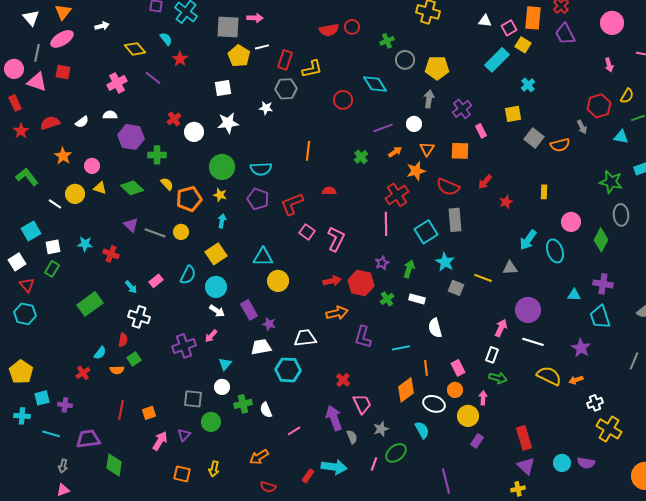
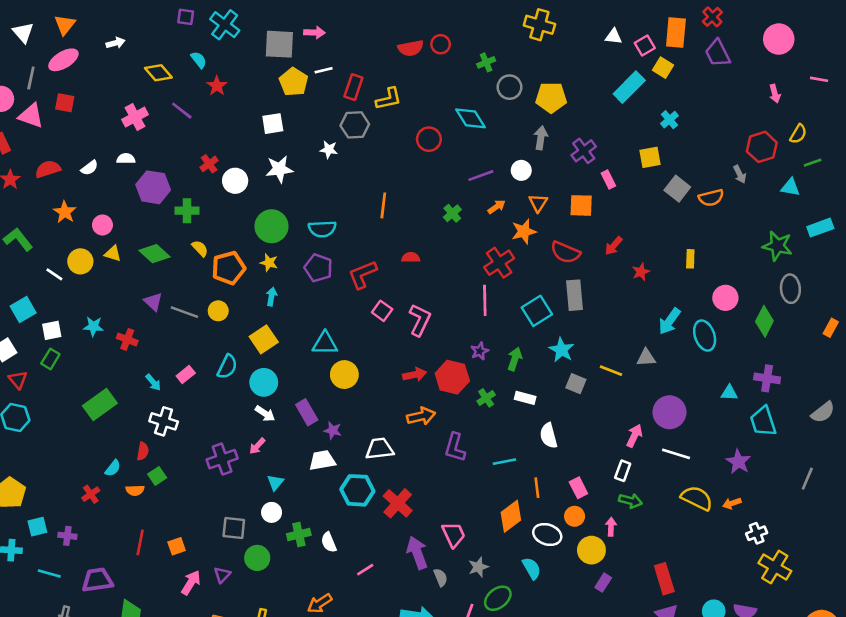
red cross: (343, 380) -> (398, 503), moved, size x1.6

